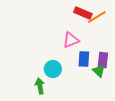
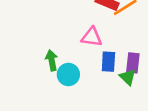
pink triangle: (71, 40) -> (92, 37), turned 30
green arrow: (40, 86) -> (52, 60), moved

